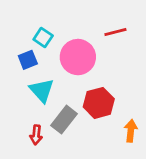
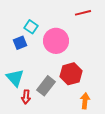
red line: (115, 32) -> (83, 13), moved
cyan triangle: (42, 90) -> (15, 78), moved
orange arrow: (131, 131) -> (85, 101), moved

